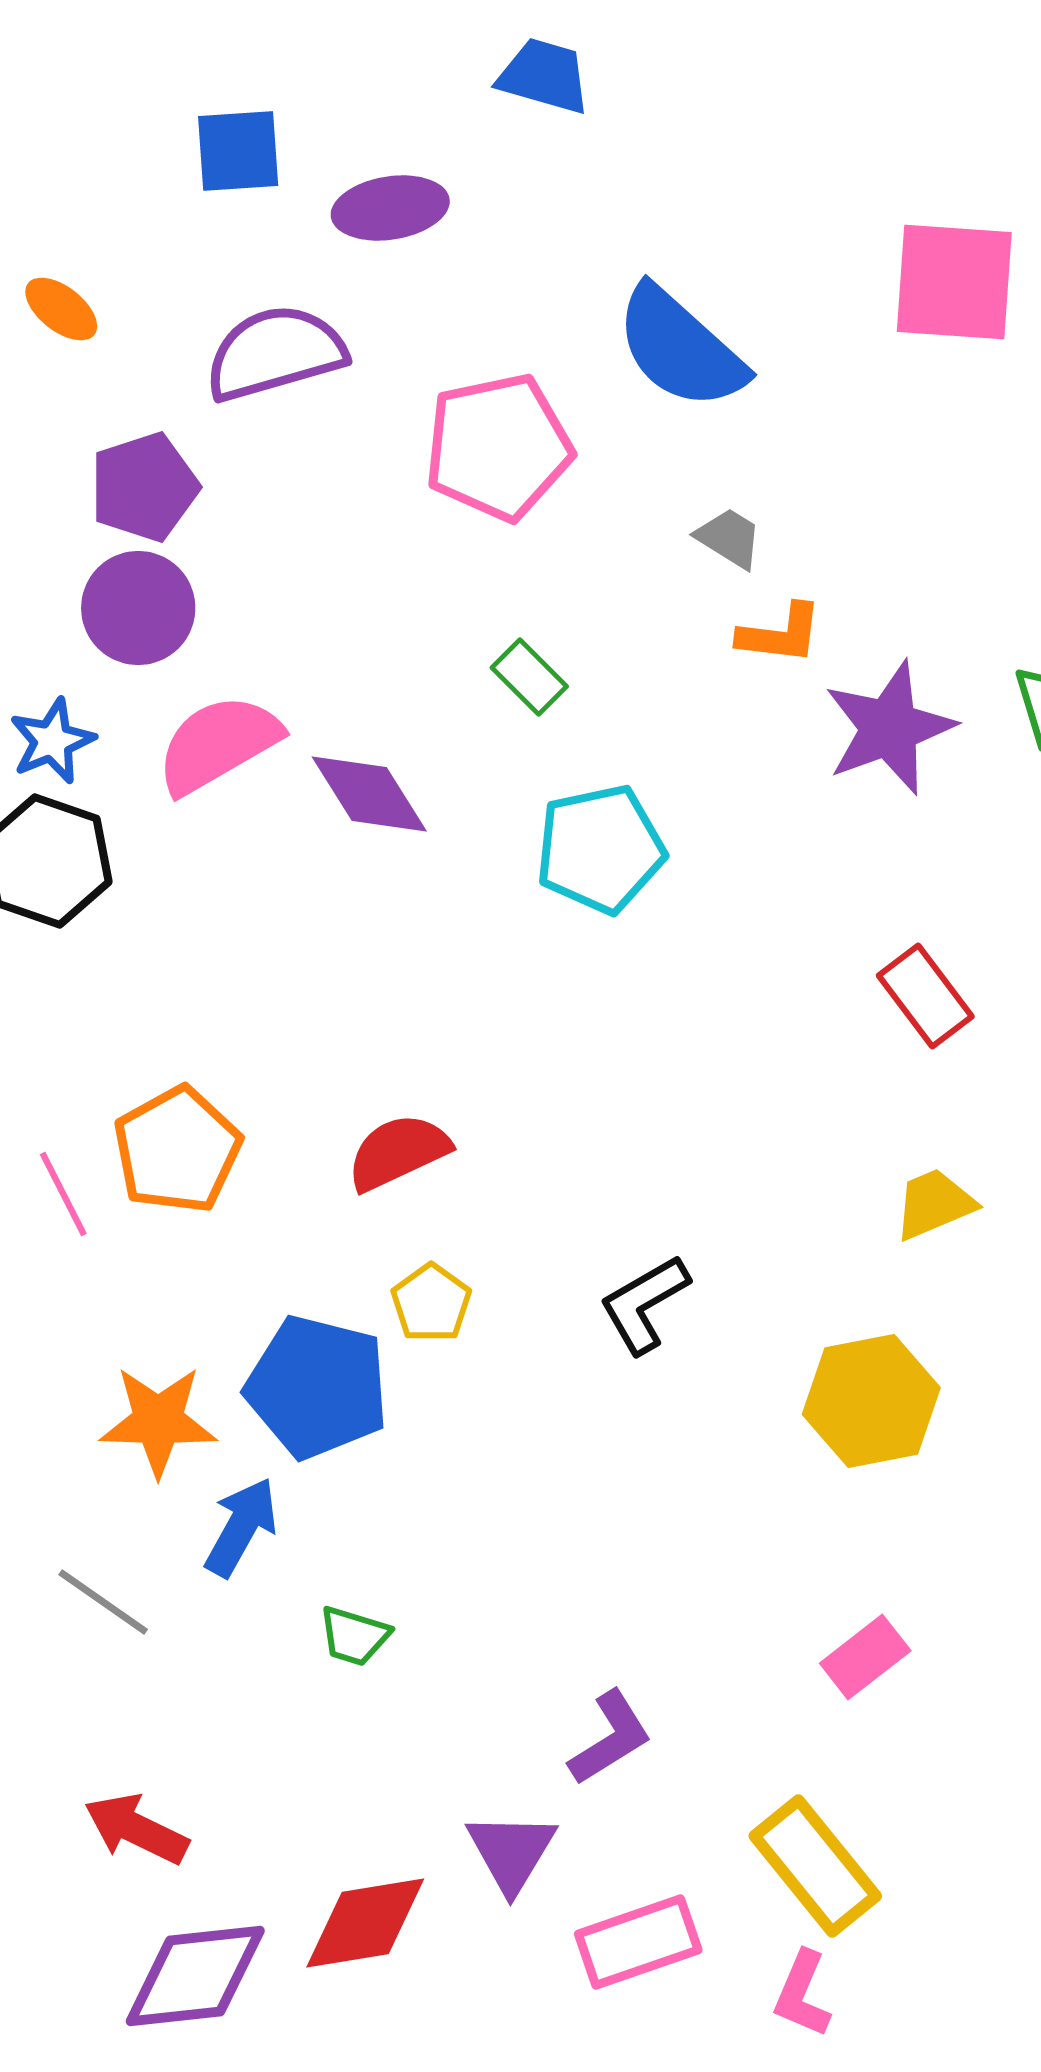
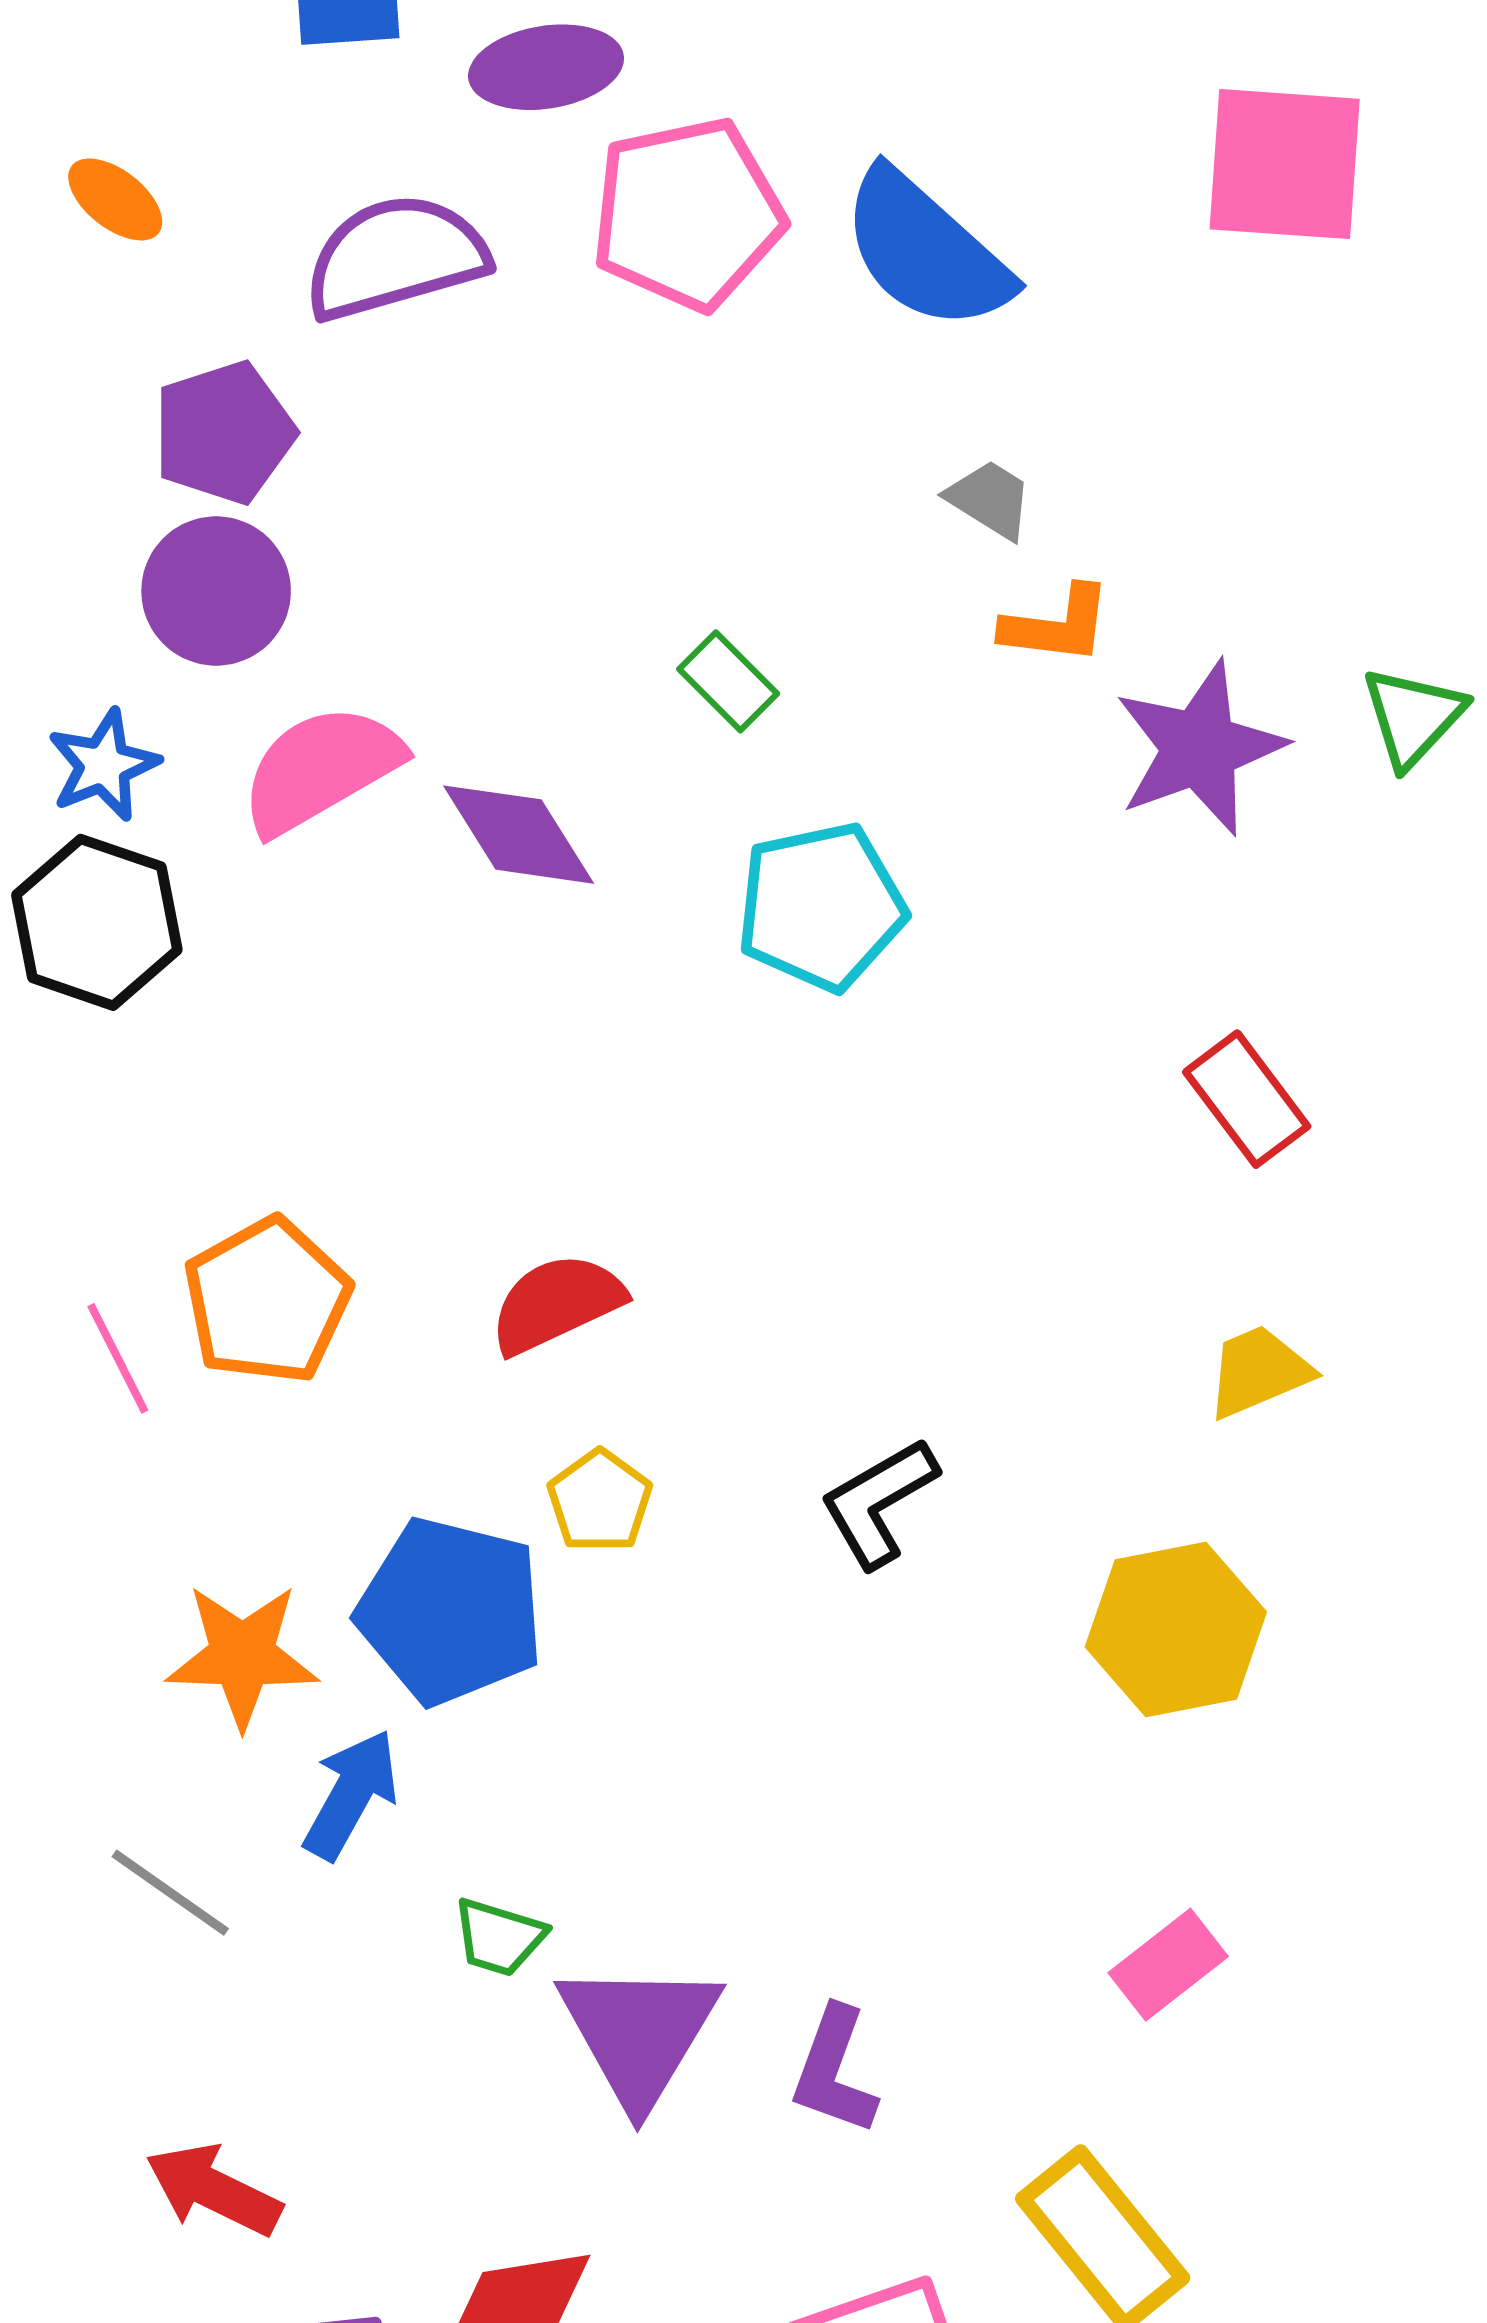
pink pentagon: (498, 447) -> (687, 214), moved
purple L-shape: (610, 1738) -> (834, 2071), turned 142
purple triangle: (511, 1852) -> (639, 2033), moved, size x1.4

